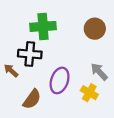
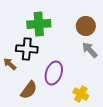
gray arrow: (99, 72) -> (90, 50), moved
yellow cross: (89, 93) -> (81, 94), moved

